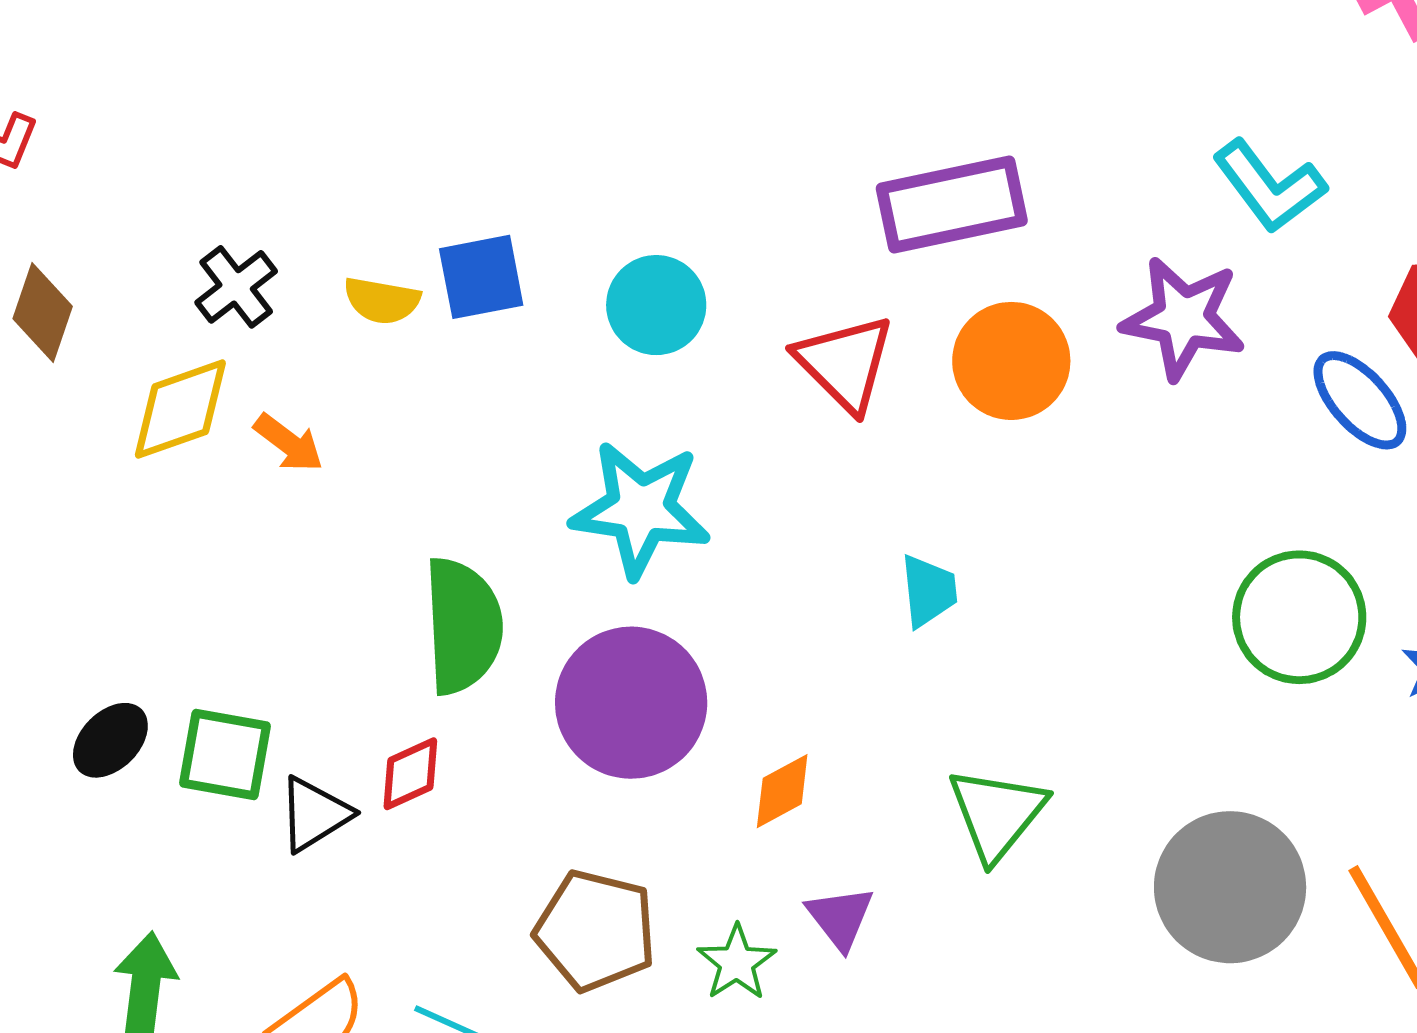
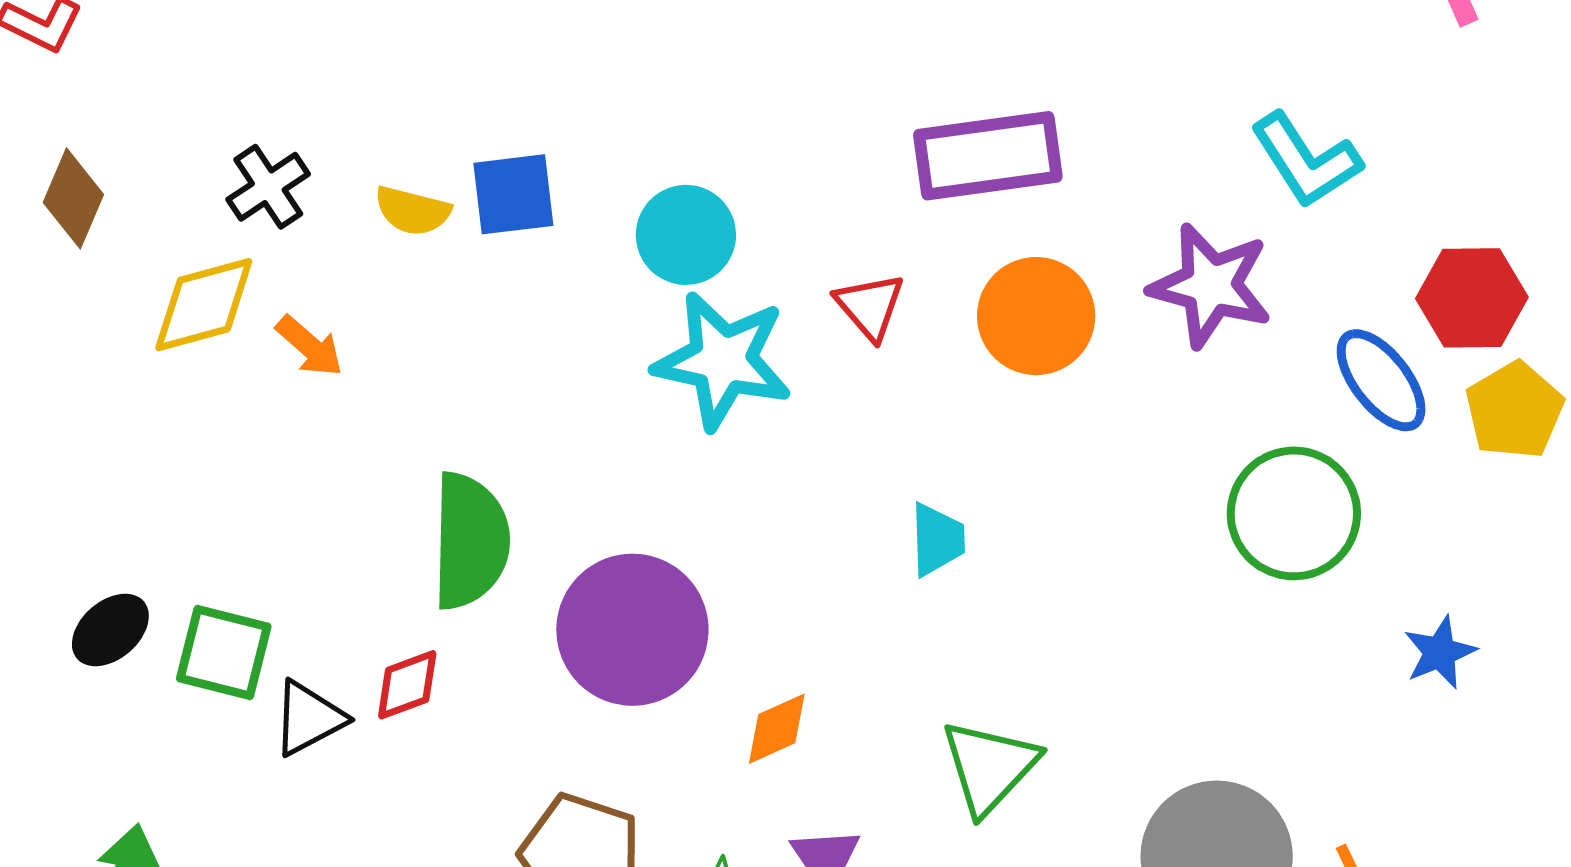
red triangle: (845, 363) -> (870, 306), size x0.7
cyan star: (641, 509) -> (723, 360), moved
green circle: (1299, 617) -> (1294, 513), moved

